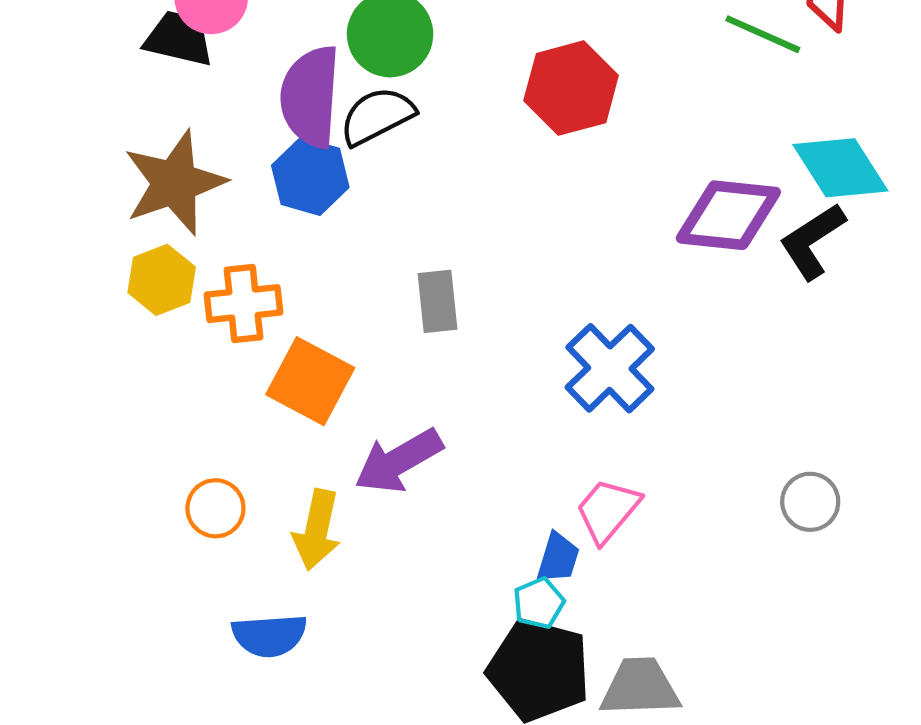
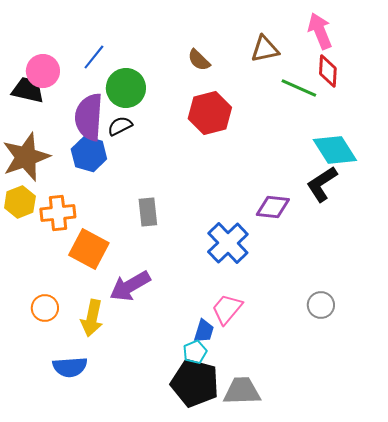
black semicircle: (377, 116) -> (120, 126), size x0.7
purple diamond: (728, 215) -> (273, 207), moved, size x0.7

